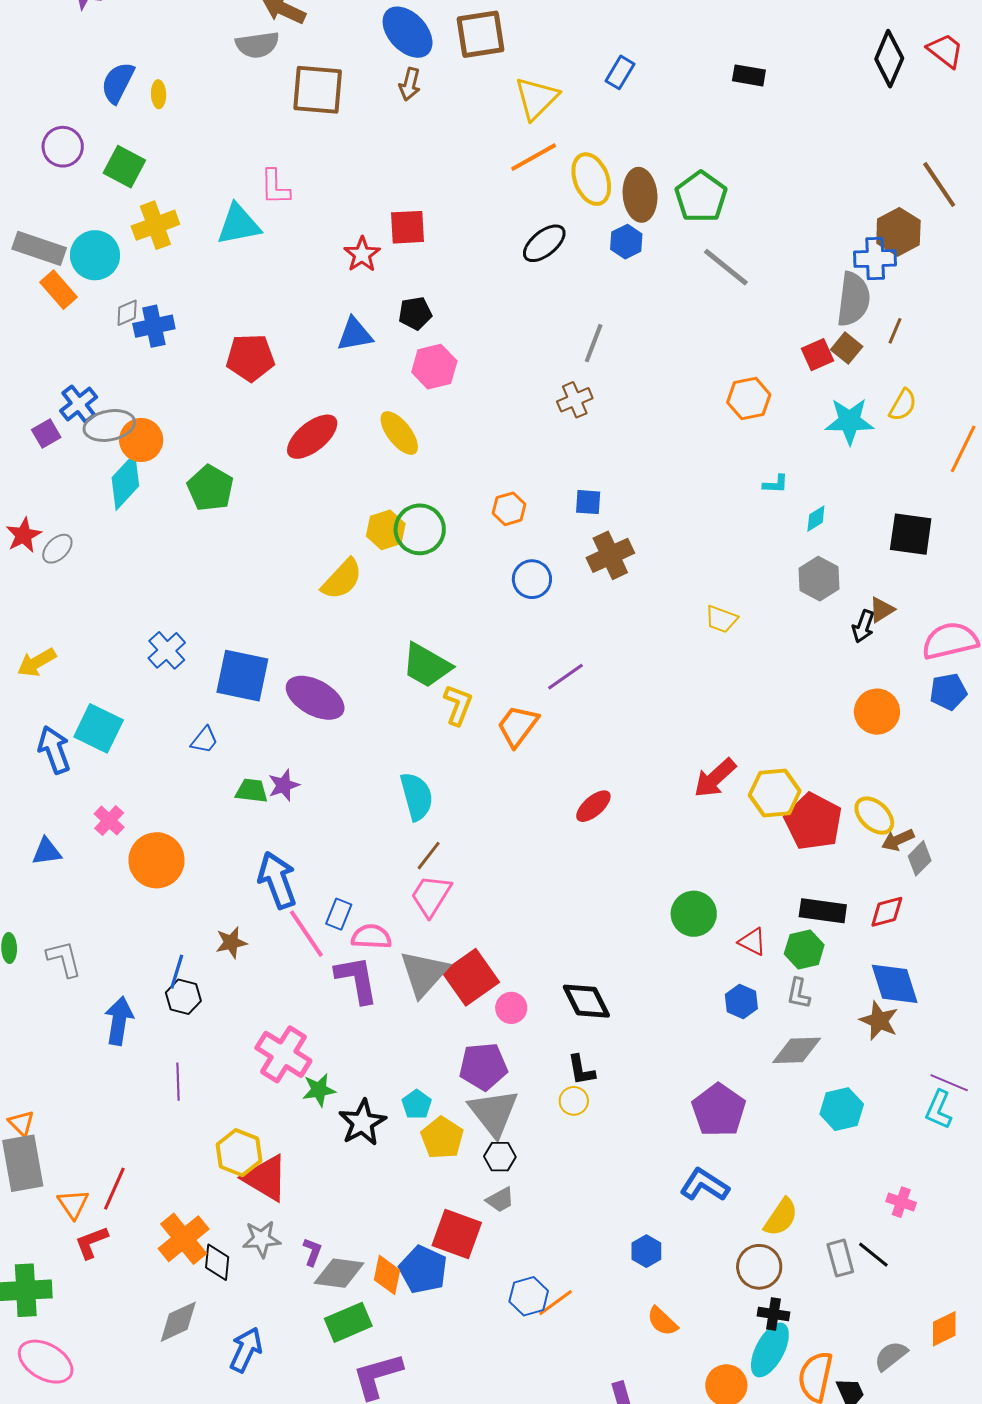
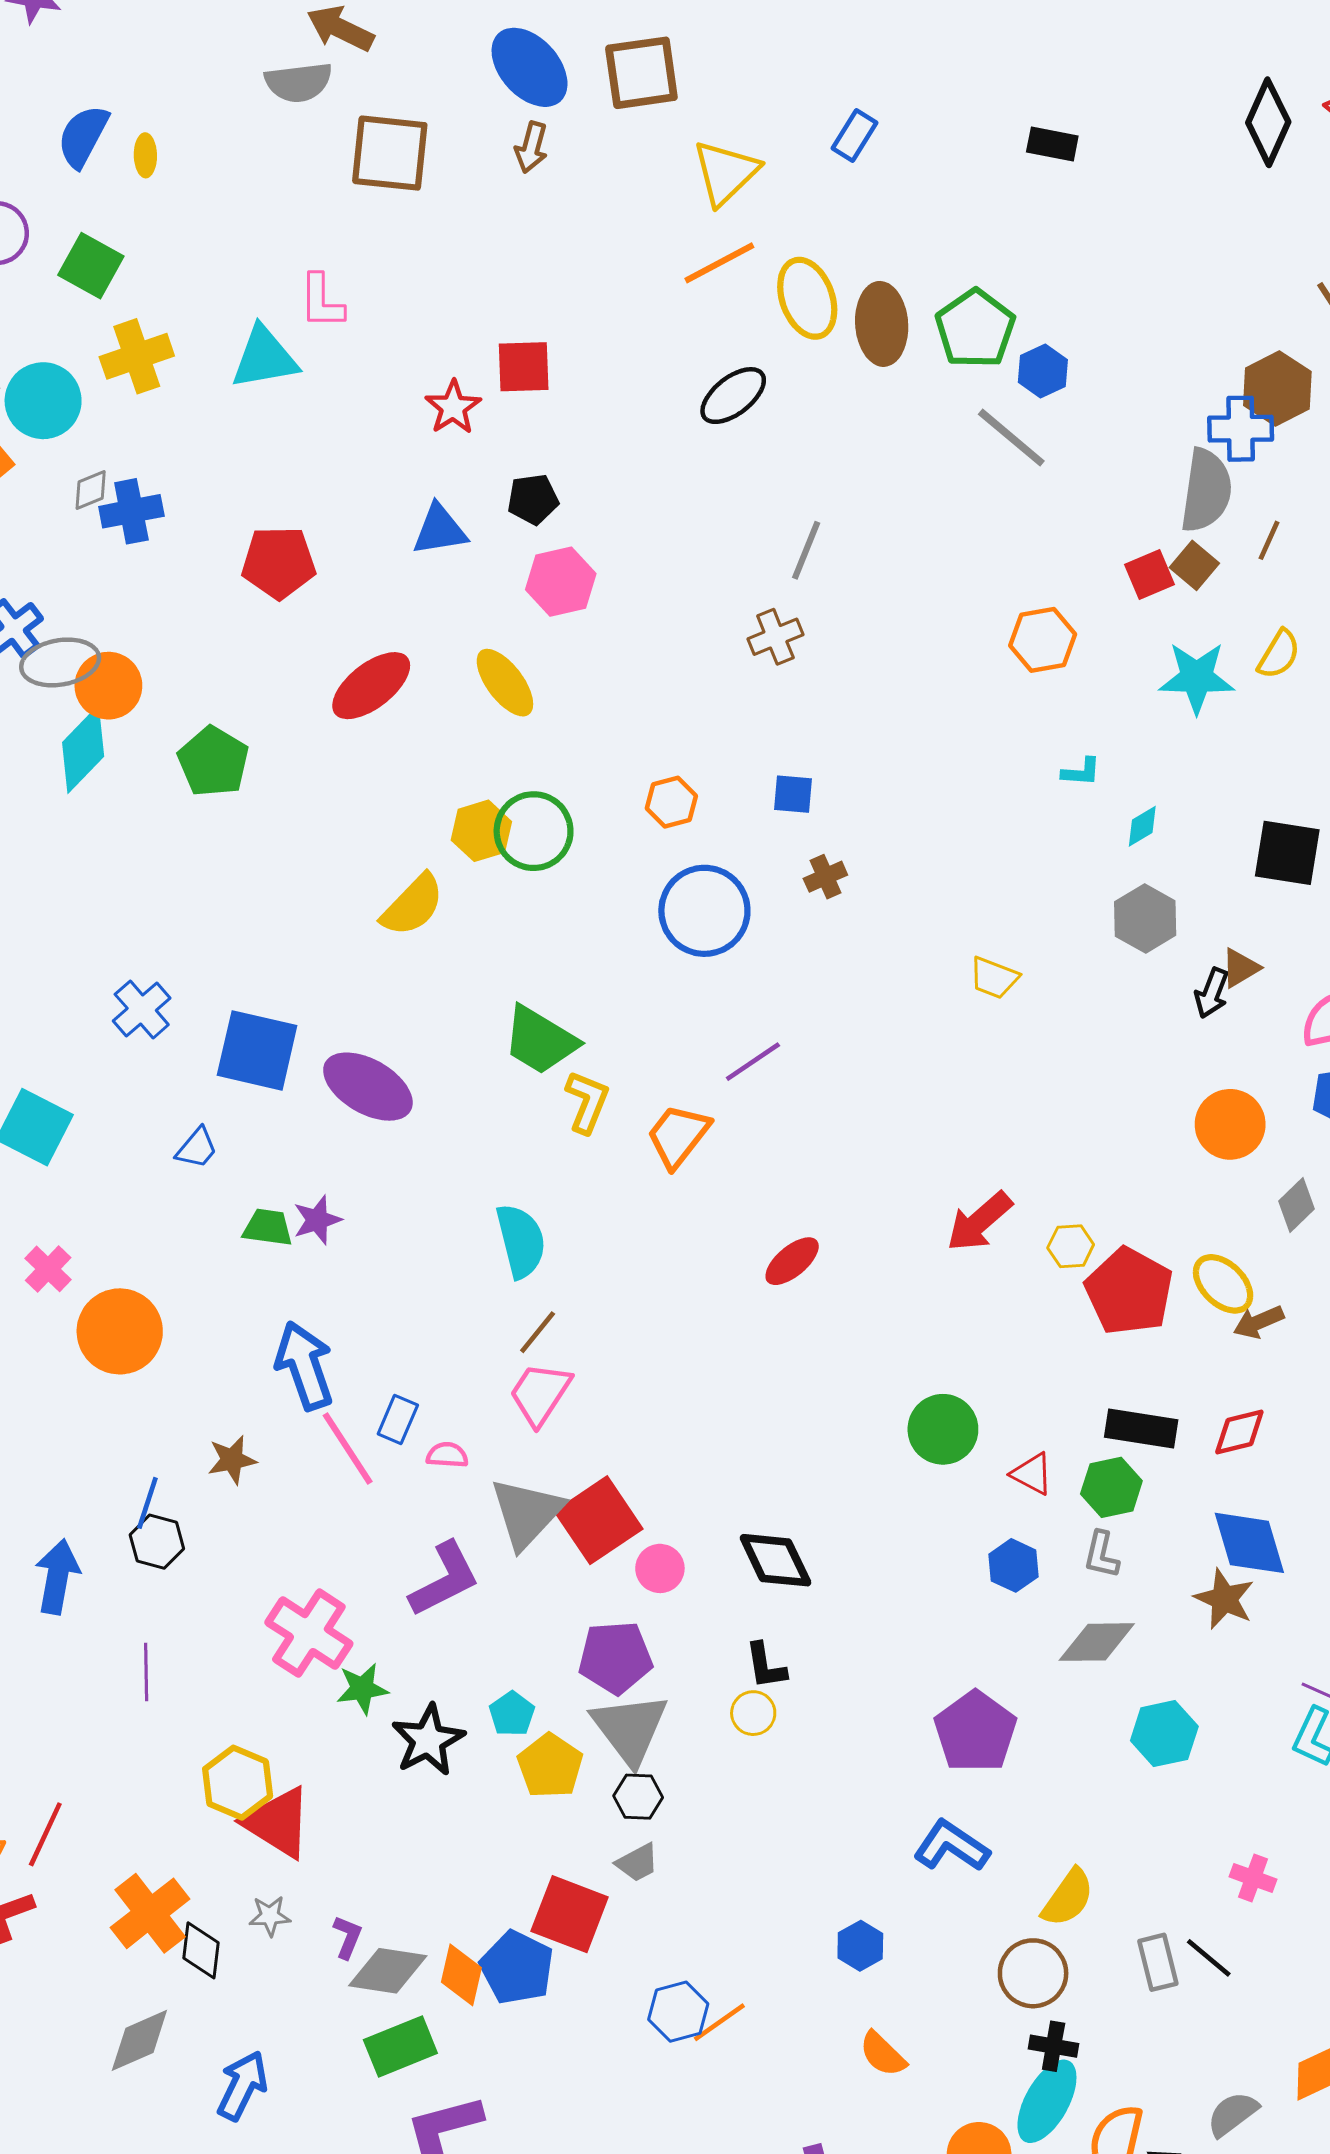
blue hexagon: (626, 242) -> (1043, 371), moved
brown cross: (610, 555) -> (825, 877), size x0.6
blue circle: (532, 579) -> (704, 911), size x1.5
yellow hexagon: (775, 793) -> (1071, 1246), size x0.6
gray diamond: (920, 858) -> (1296, 1205), moved
pink semicircle: (371, 937) -> (447, 1455), size x0.7
purple L-shape: (357, 979) -> (444, 1579), moved, turned 72
gray star: (262, 1239) -> (270, 1916), size x0.7

